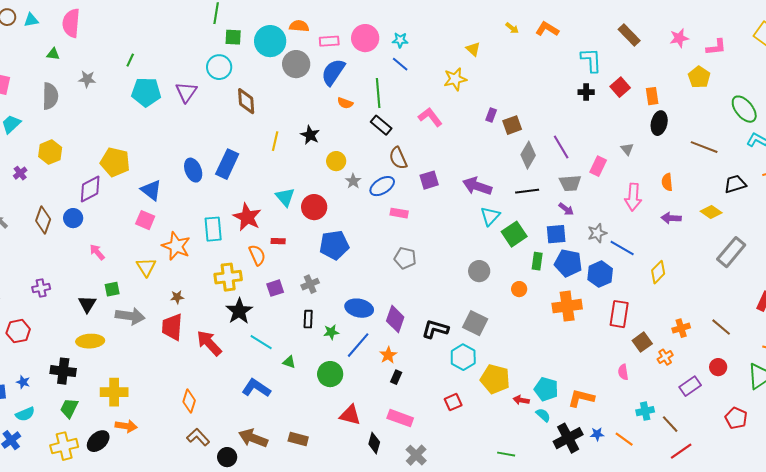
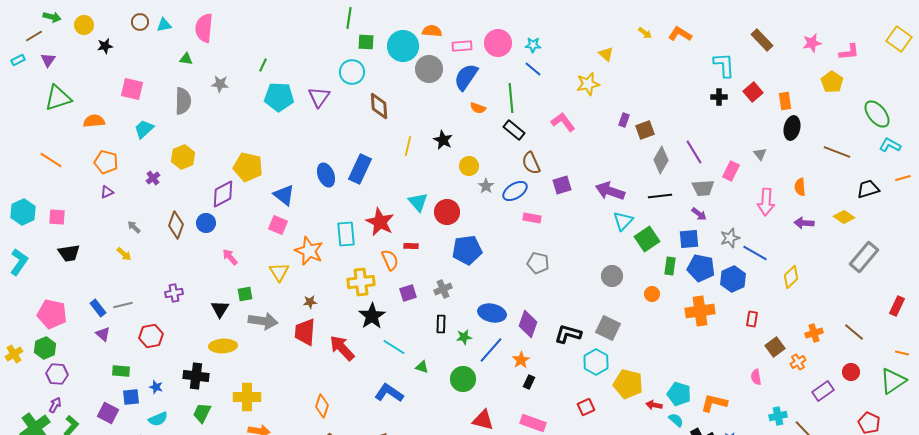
red rectangle: (619, 314) -> (752, 319), size x0.6

